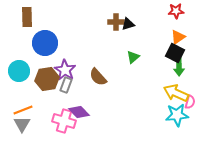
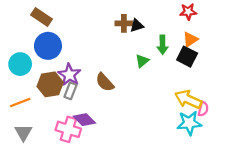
brown rectangle: (27, 17) -> (42, 17), moved, turned -54
green arrow: (179, 67) -> (162, 45), moved
cyan circle: (19, 71) -> (20, 64), moved
orange line: (23, 110) -> (20, 103), moved

